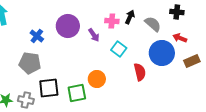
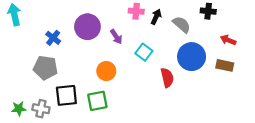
pink cross: (112, 21) -> (136, 11), moved
red arrow: (180, 38) -> (228, 40), moved
brown rectangle: (192, 61) -> (225, 65), turned 35
orange circle: (97, 79) -> (106, 71), moved

